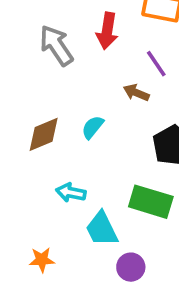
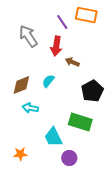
red arrow: (107, 31) -> (56, 46), moved
purple line: (156, 64) -> (62, 22), moved
cyan arrow: (71, 193) -> (30, 108), moved

